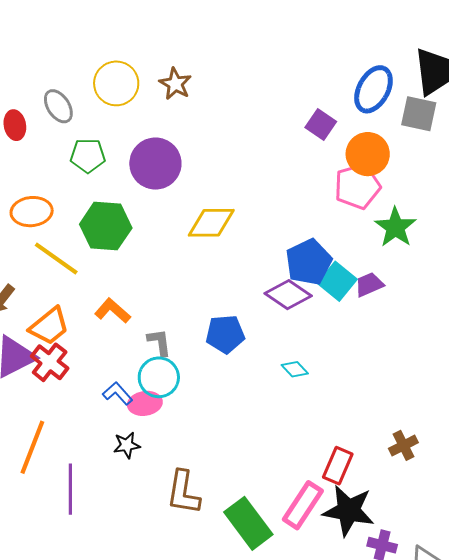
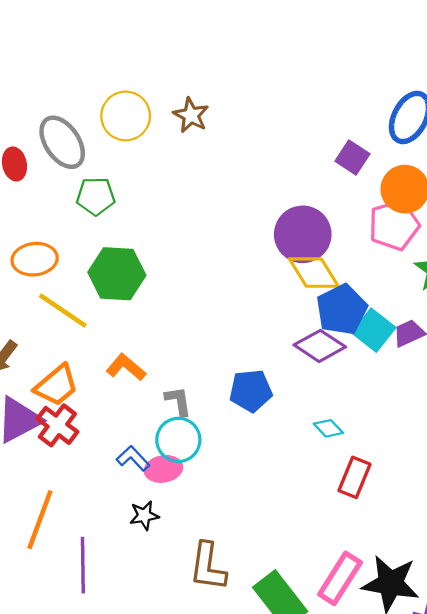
gray ellipse: (58, 106) -> (62, 142), size x1.4
purple circle: (155, 164) -> (303, 234), moved
yellow diamond: (211, 223) -> (314, 273), moved, turned 60
red rectangle: (338, 466) -> (354, 477), moved

